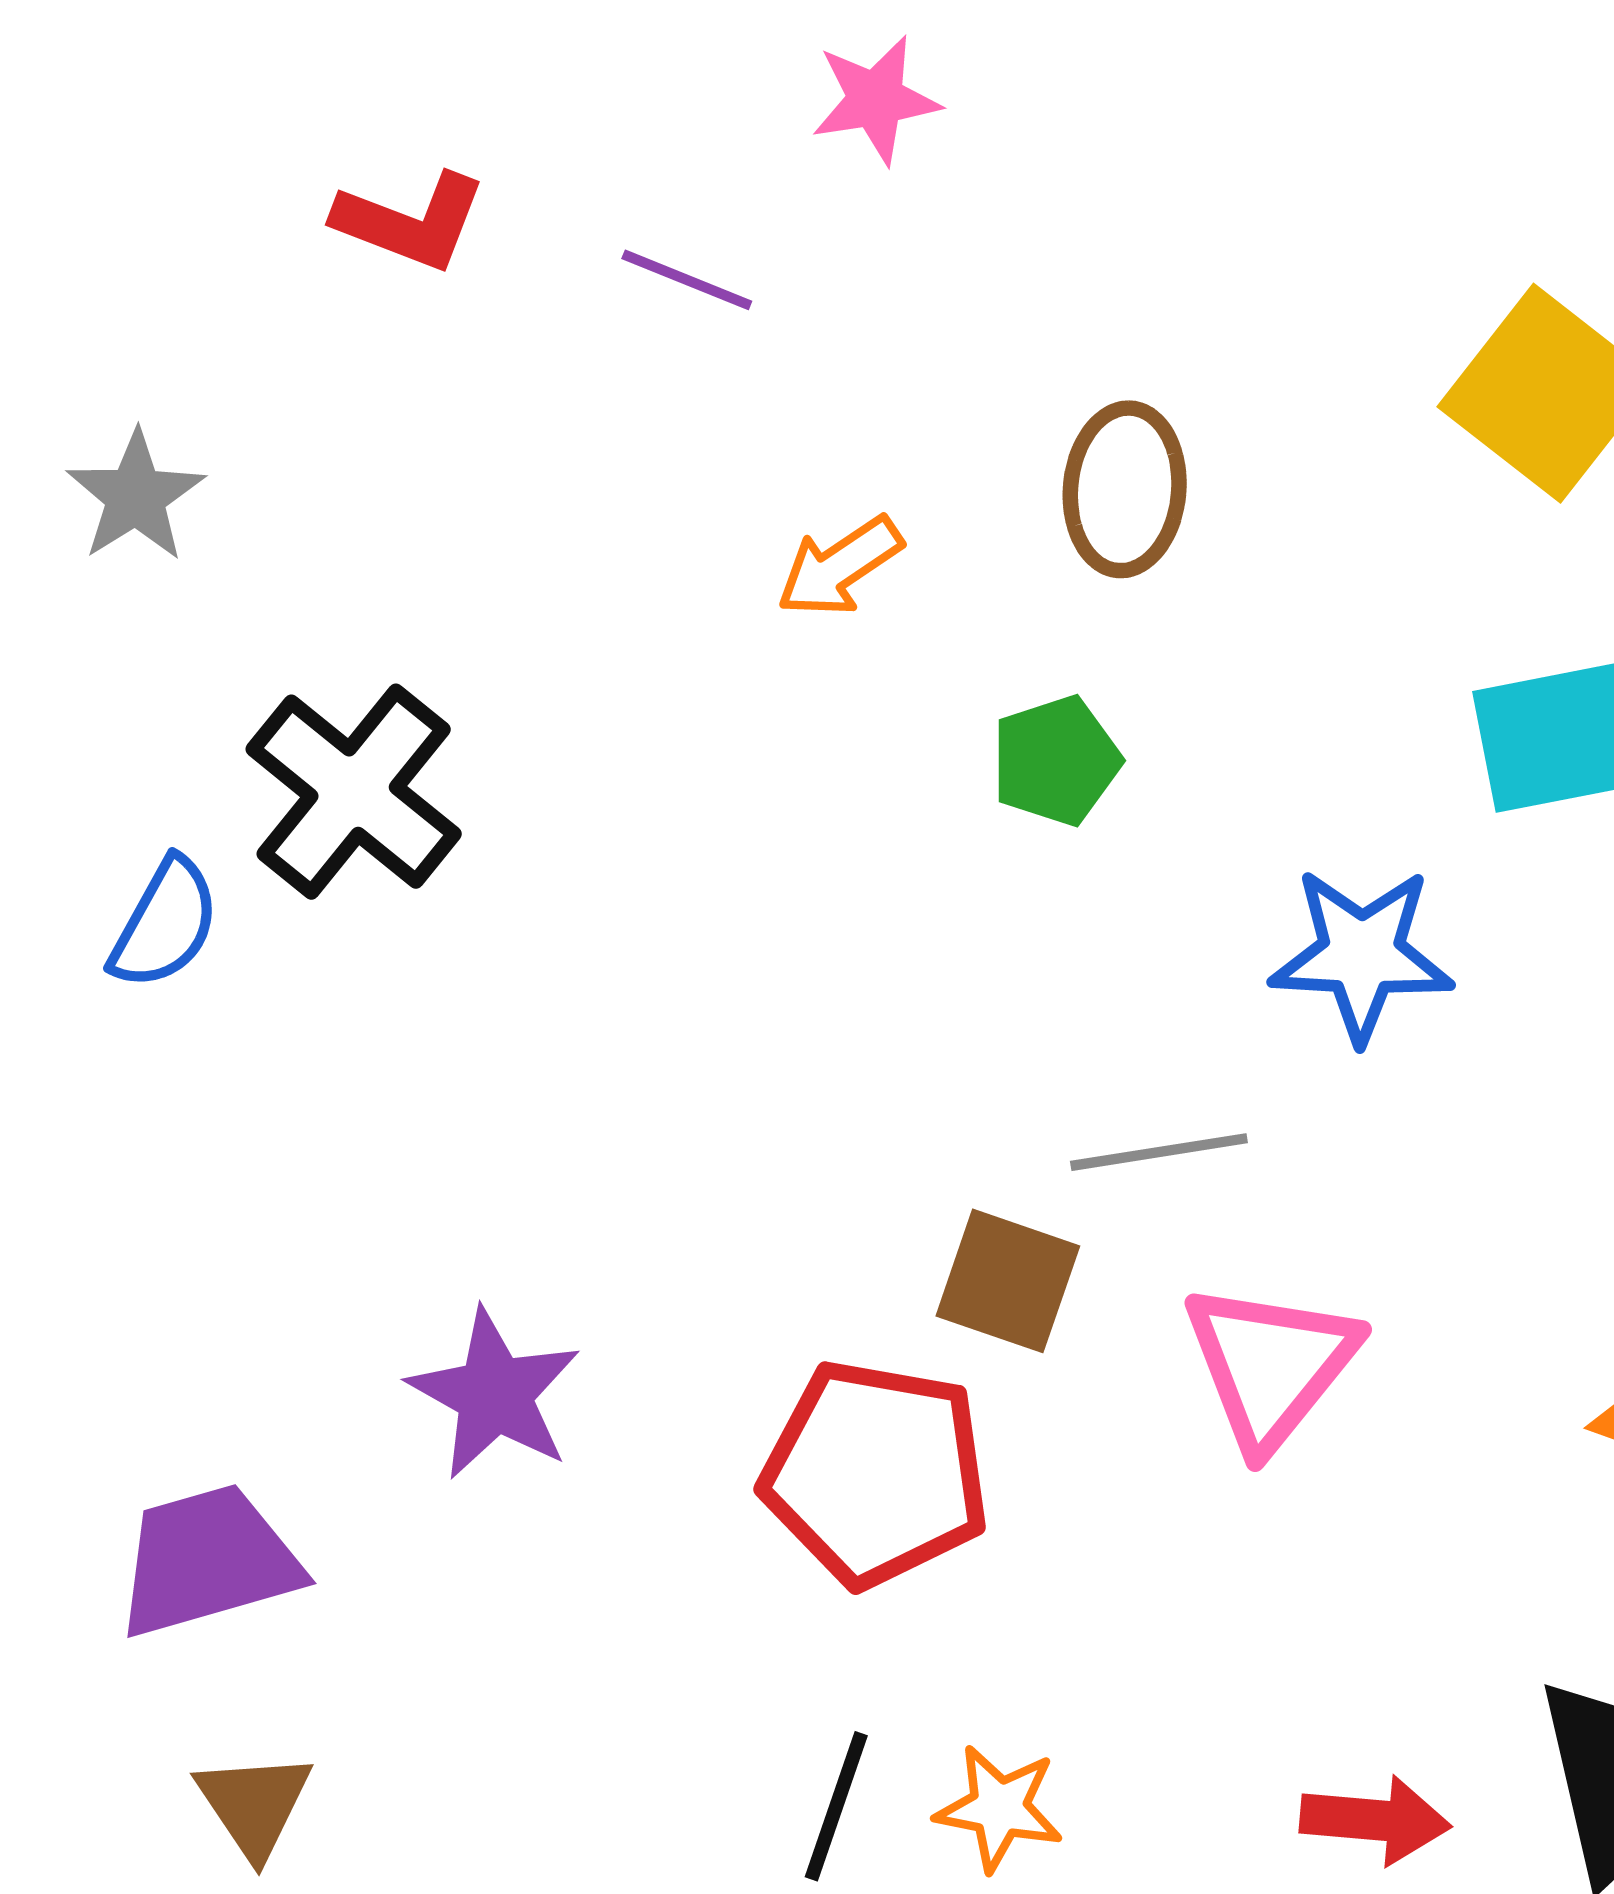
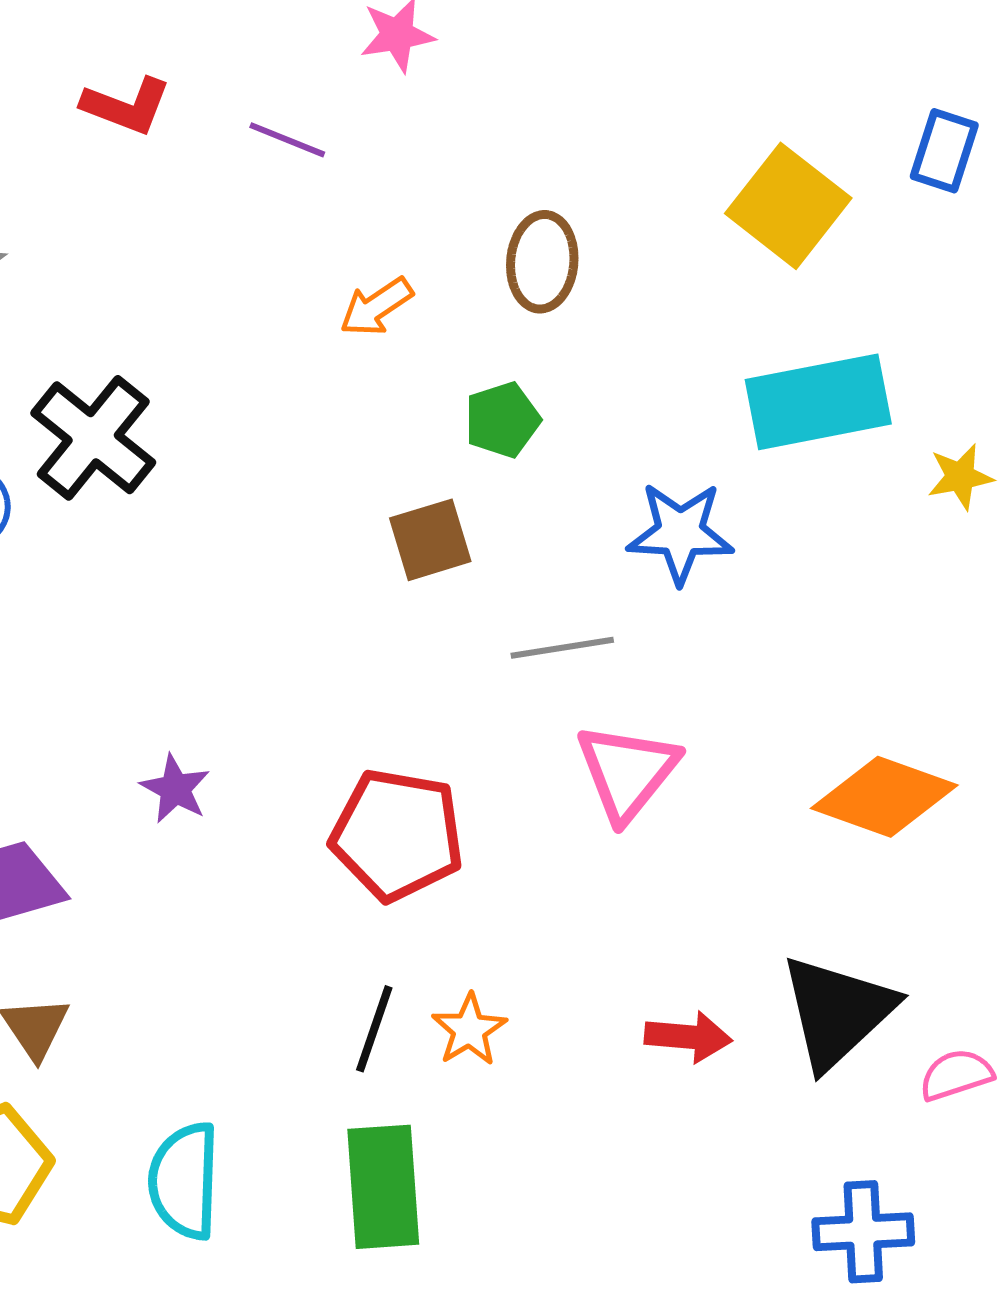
brown square: (1008, 1281) -> (430, 540), moved, turned -36
purple star: (494, 1394) -> (175, 789), size x0.7
orange star: (999, 1808) -> (469, 1030), turned 30

